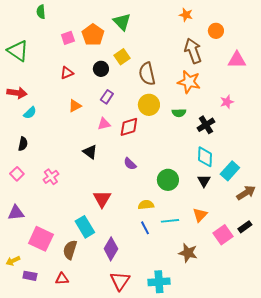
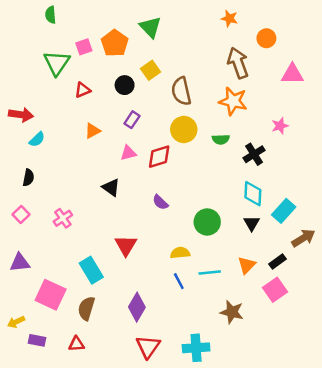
green triangle: (18, 51) -> (57, 63), moved, turned 30
cyan rectangle: (85, 227) -> (91, 270), moved
black rectangle: (245, 227) -> (277, 261), moved

